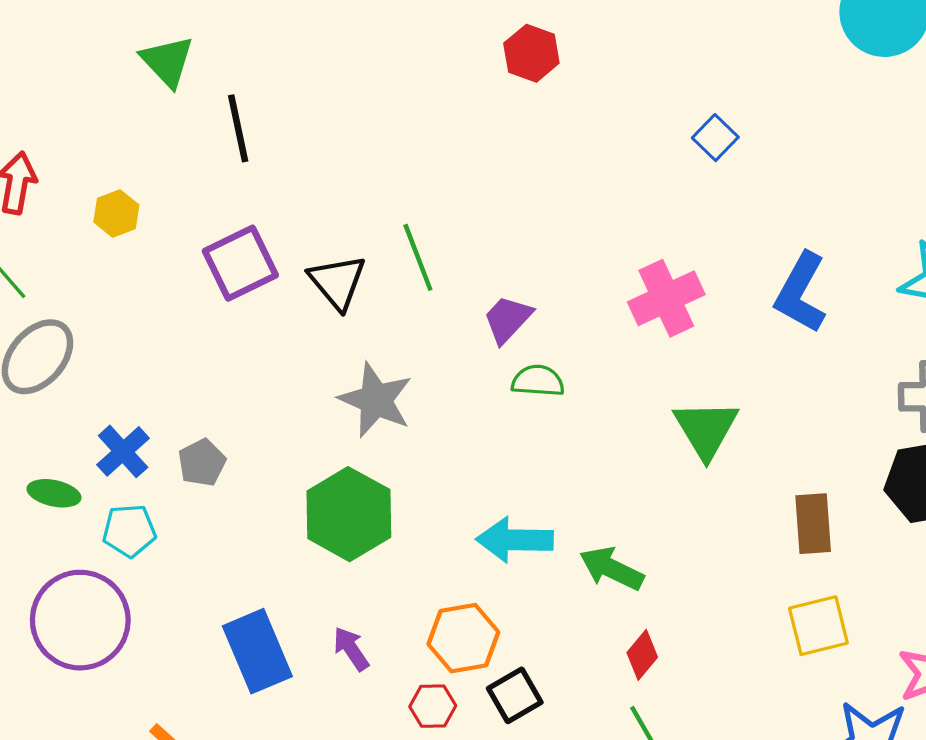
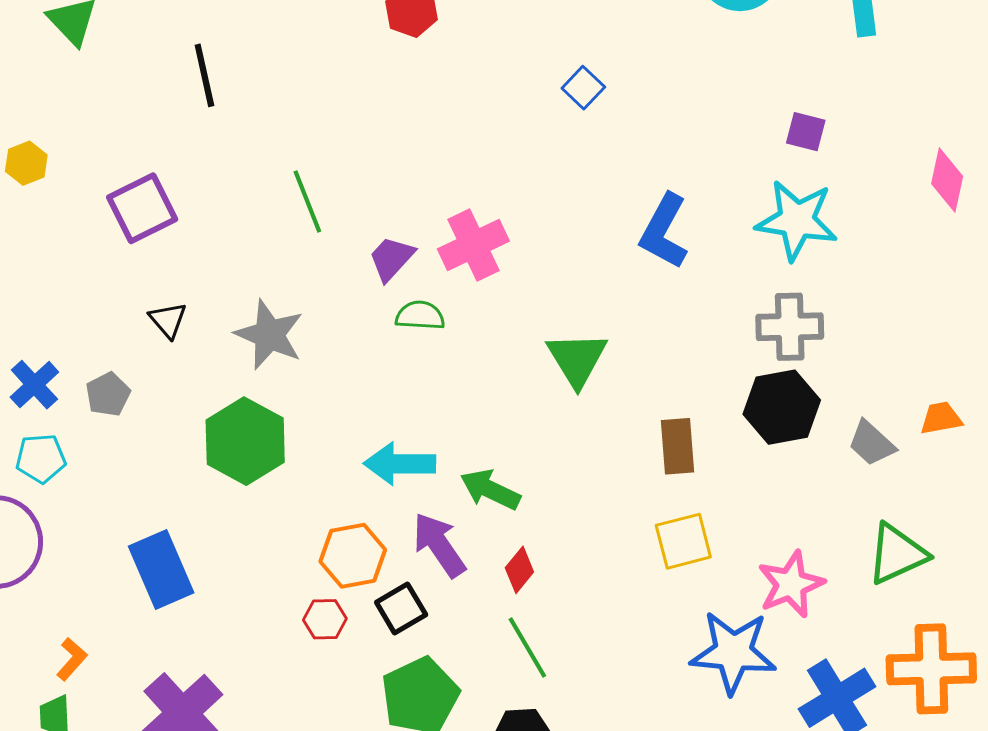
black line: (238, 128) -> (204, 75), moved
black triangle: (337, 282) -> (168, 320), moved, size x0.7
pink cross: (666, 298) -> (473, 245), moved
purple arrow: (351, 649) -> (439, 545), moved, size x1.6

